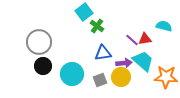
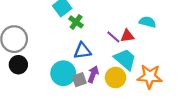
purple arrow: (124, 63) -> (93, 74), moved, turned -63
cyan circle: (72, 74) -> (63, 73), moved
yellow circle: (121, 77) -> (116, 78), moved

